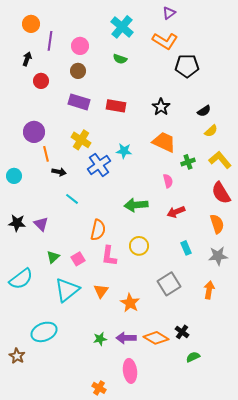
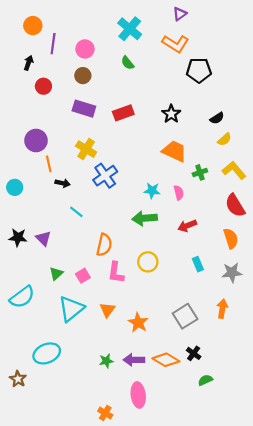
green semicircle: (120, 59) -> (128, 63), turned 32
red rectangle: (116, 106) -> (123, 113), turned -30
cyan star: (124, 151) -> (152, 191), moved
gray square: (169, 284) -> (185, 316), moved

